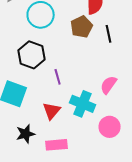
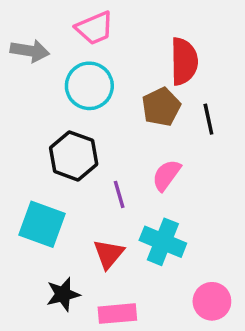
pink semicircle: (109, 85) -> (166, 175), moved
pink circle: (110, 127) -> (212, 301), moved

